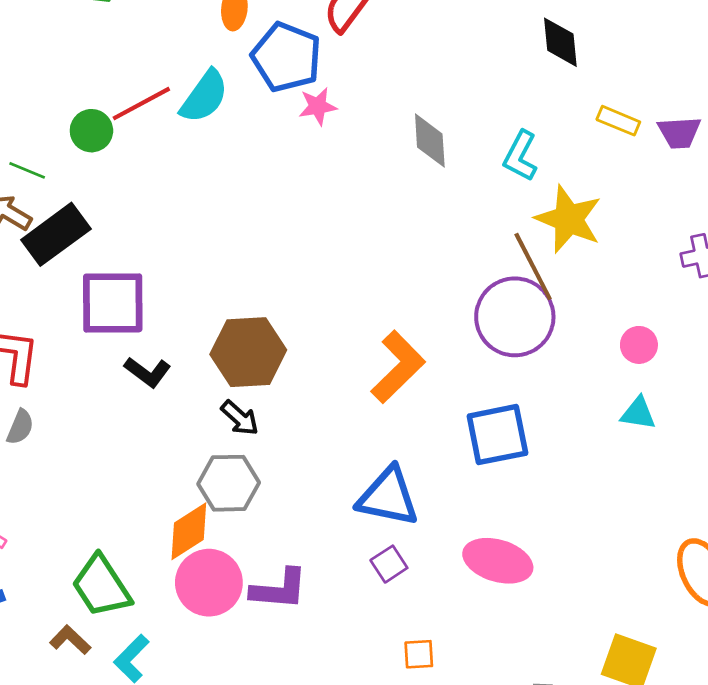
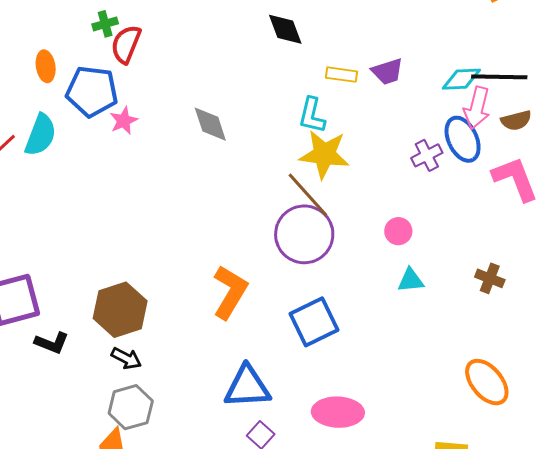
cyan L-shape: (520, 156) -> (312, 115), moved

